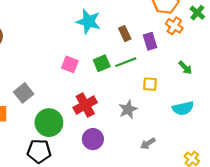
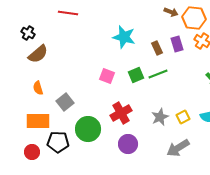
purple rectangle: (150, 41) -> (177, 44), moved
yellow square: (150, 84) -> (183, 117), moved, turned -32
gray arrow: (148, 143) -> (178, 148), size x1.6
black pentagon: (39, 151) -> (58, 142), moved

